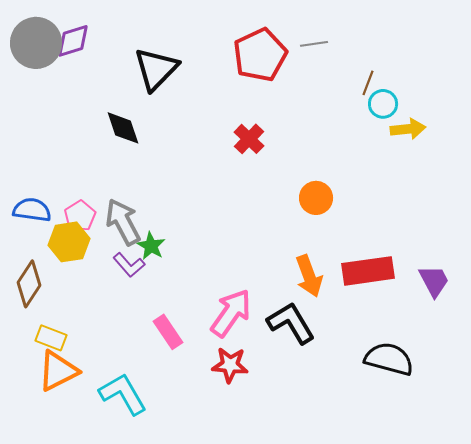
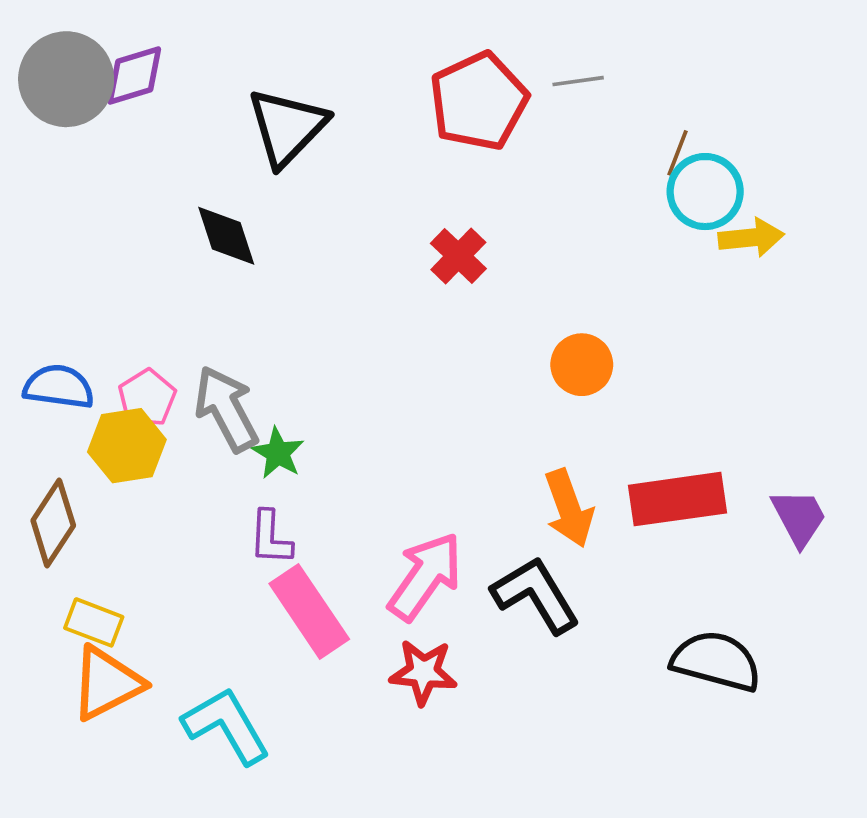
cyan circle: (383, 104) -> (705, 192), size x1.4
purple L-shape: (129, 265) -> (271, 538), moved, turned 44
pink rectangle: (168, 332) -> (309, 611), size x1.4

